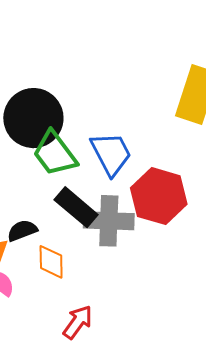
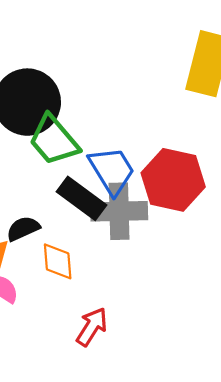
blue trapezoid: (111, 154) -> (112, 171), moved

